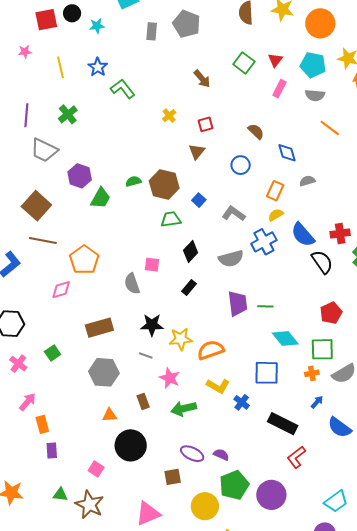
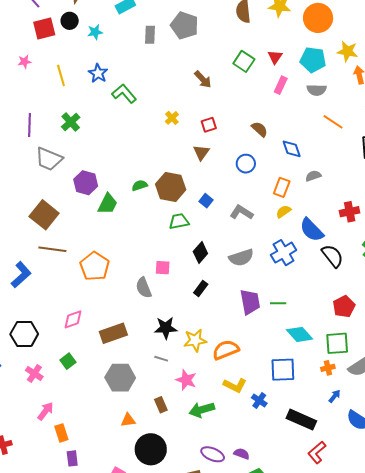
red cross: (340, 233) -> (350, 212), moved
blue cross: (264, 242) -> (284, 253), moved
pink diamond: (61, 290) -> (73, 319), moved

